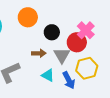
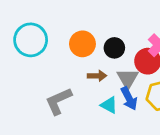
orange circle: (28, 17) -> (82, 44), moved
blue arrow: (69, 80) -> (129, 98), moved

